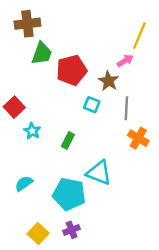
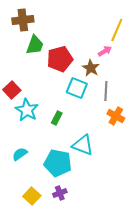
cyan square: (92, 105) -> (77, 88), size x1.5
cyan star: (32, 131) -> (27, 110), size x1.6

